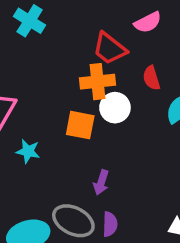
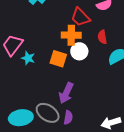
cyan star: (28, 151) -> (28, 58), moved
purple arrow: (101, 182) -> (66, 93), size x1.5

